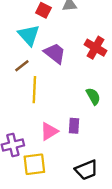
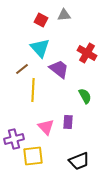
cyan triangle: (29, 35) -> (40, 48), moved
purple trapezoid: (55, 53) -> (59, 69), moved
pink triangle: (49, 131) -> (46, 127), turned -42

